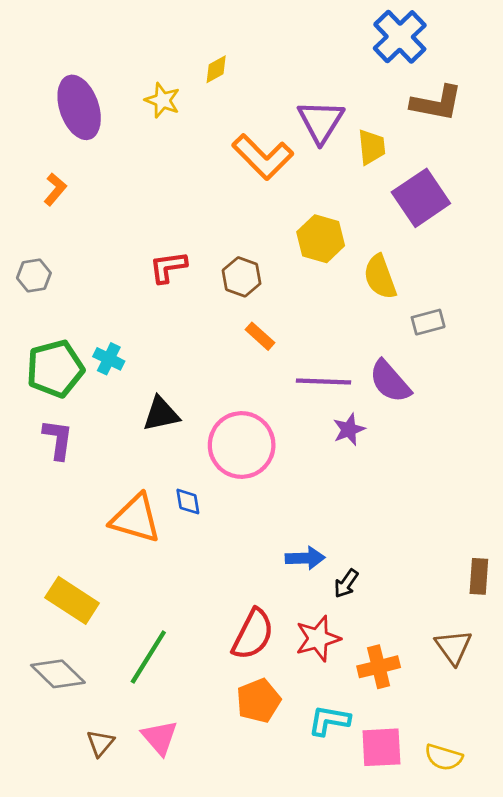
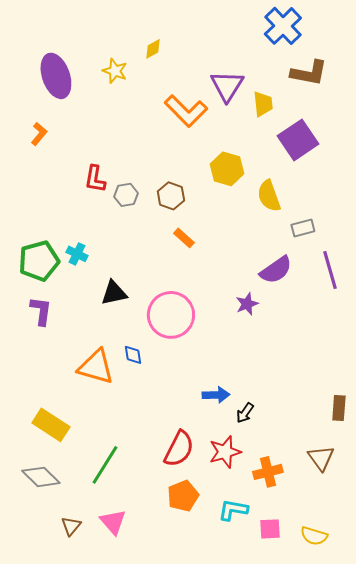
red L-shape: (168, 267) -> (95, 179), moved, turned -72
gray hexagon: (34, 275) -> (126, 195), moved
purple line: (324, 381) -> (330, 270), moved, turned 72
purple semicircle: (390, 381) -> (276, 270), turned -84
pink square: (381, 747) -> (270, 529), size x0.7

